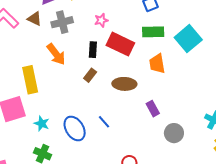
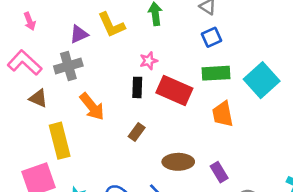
brown triangle: (35, 19) -> (38, 98), moved
gray cross: (62, 22) -> (68, 66), moved
black rectangle: (93, 50) -> (137, 87), moved
brown ellipse: (124, 84) -> (178, 162), moved

